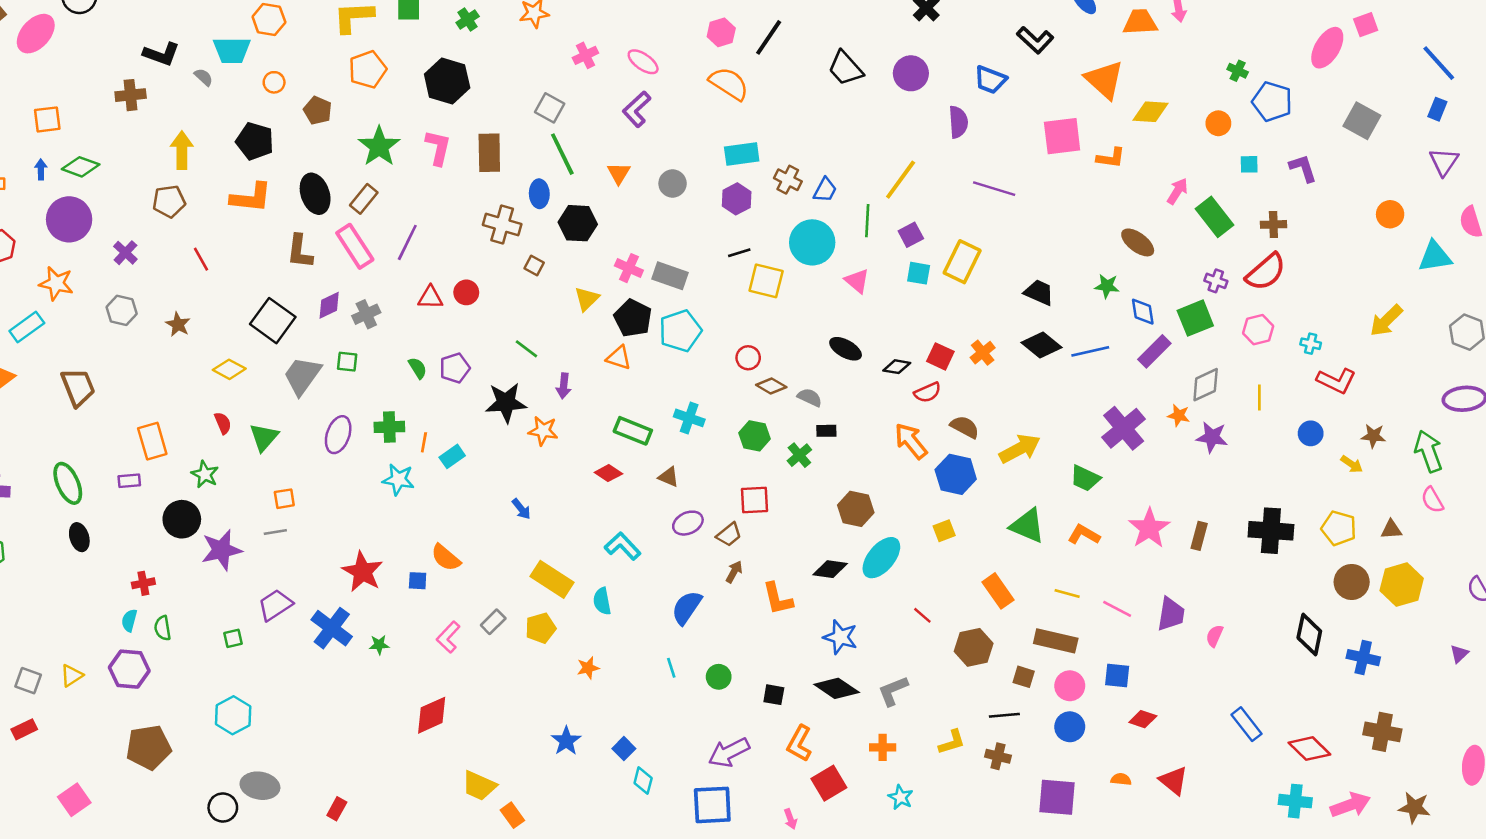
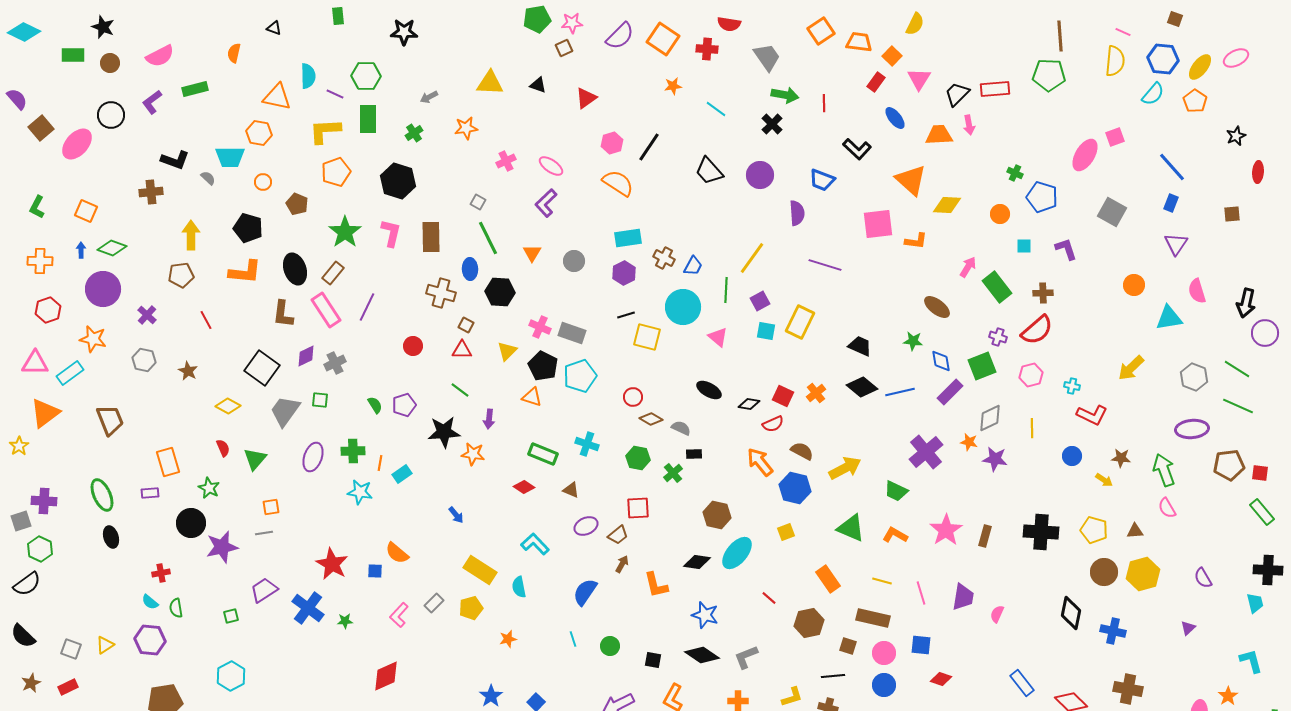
gray square: (550, 108) -> (478, 202), size x0.7
orange square: (47, 119) -> (86, 211), turned 30
red triangle: (430, 298) -> (462, 350), moved
pink line: (1117, 609) -> (921, 593), turned 45
cyan semicircle: (129, 620) -> (150, 602), turned -66

